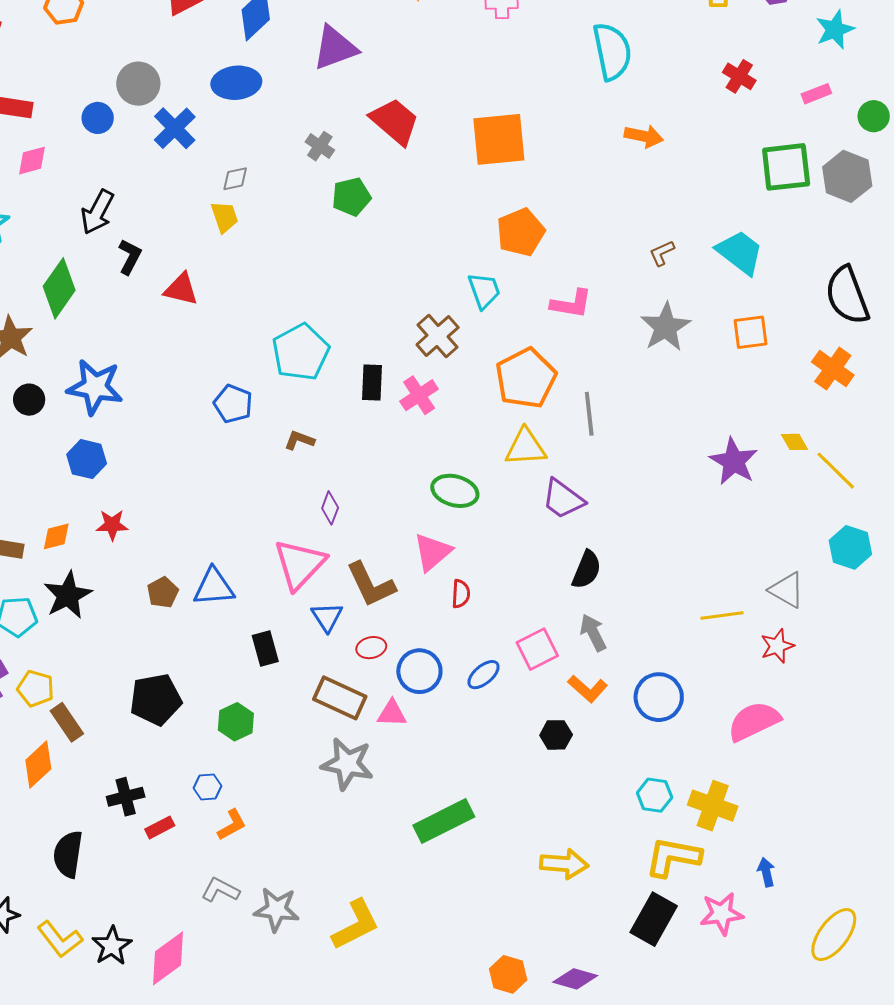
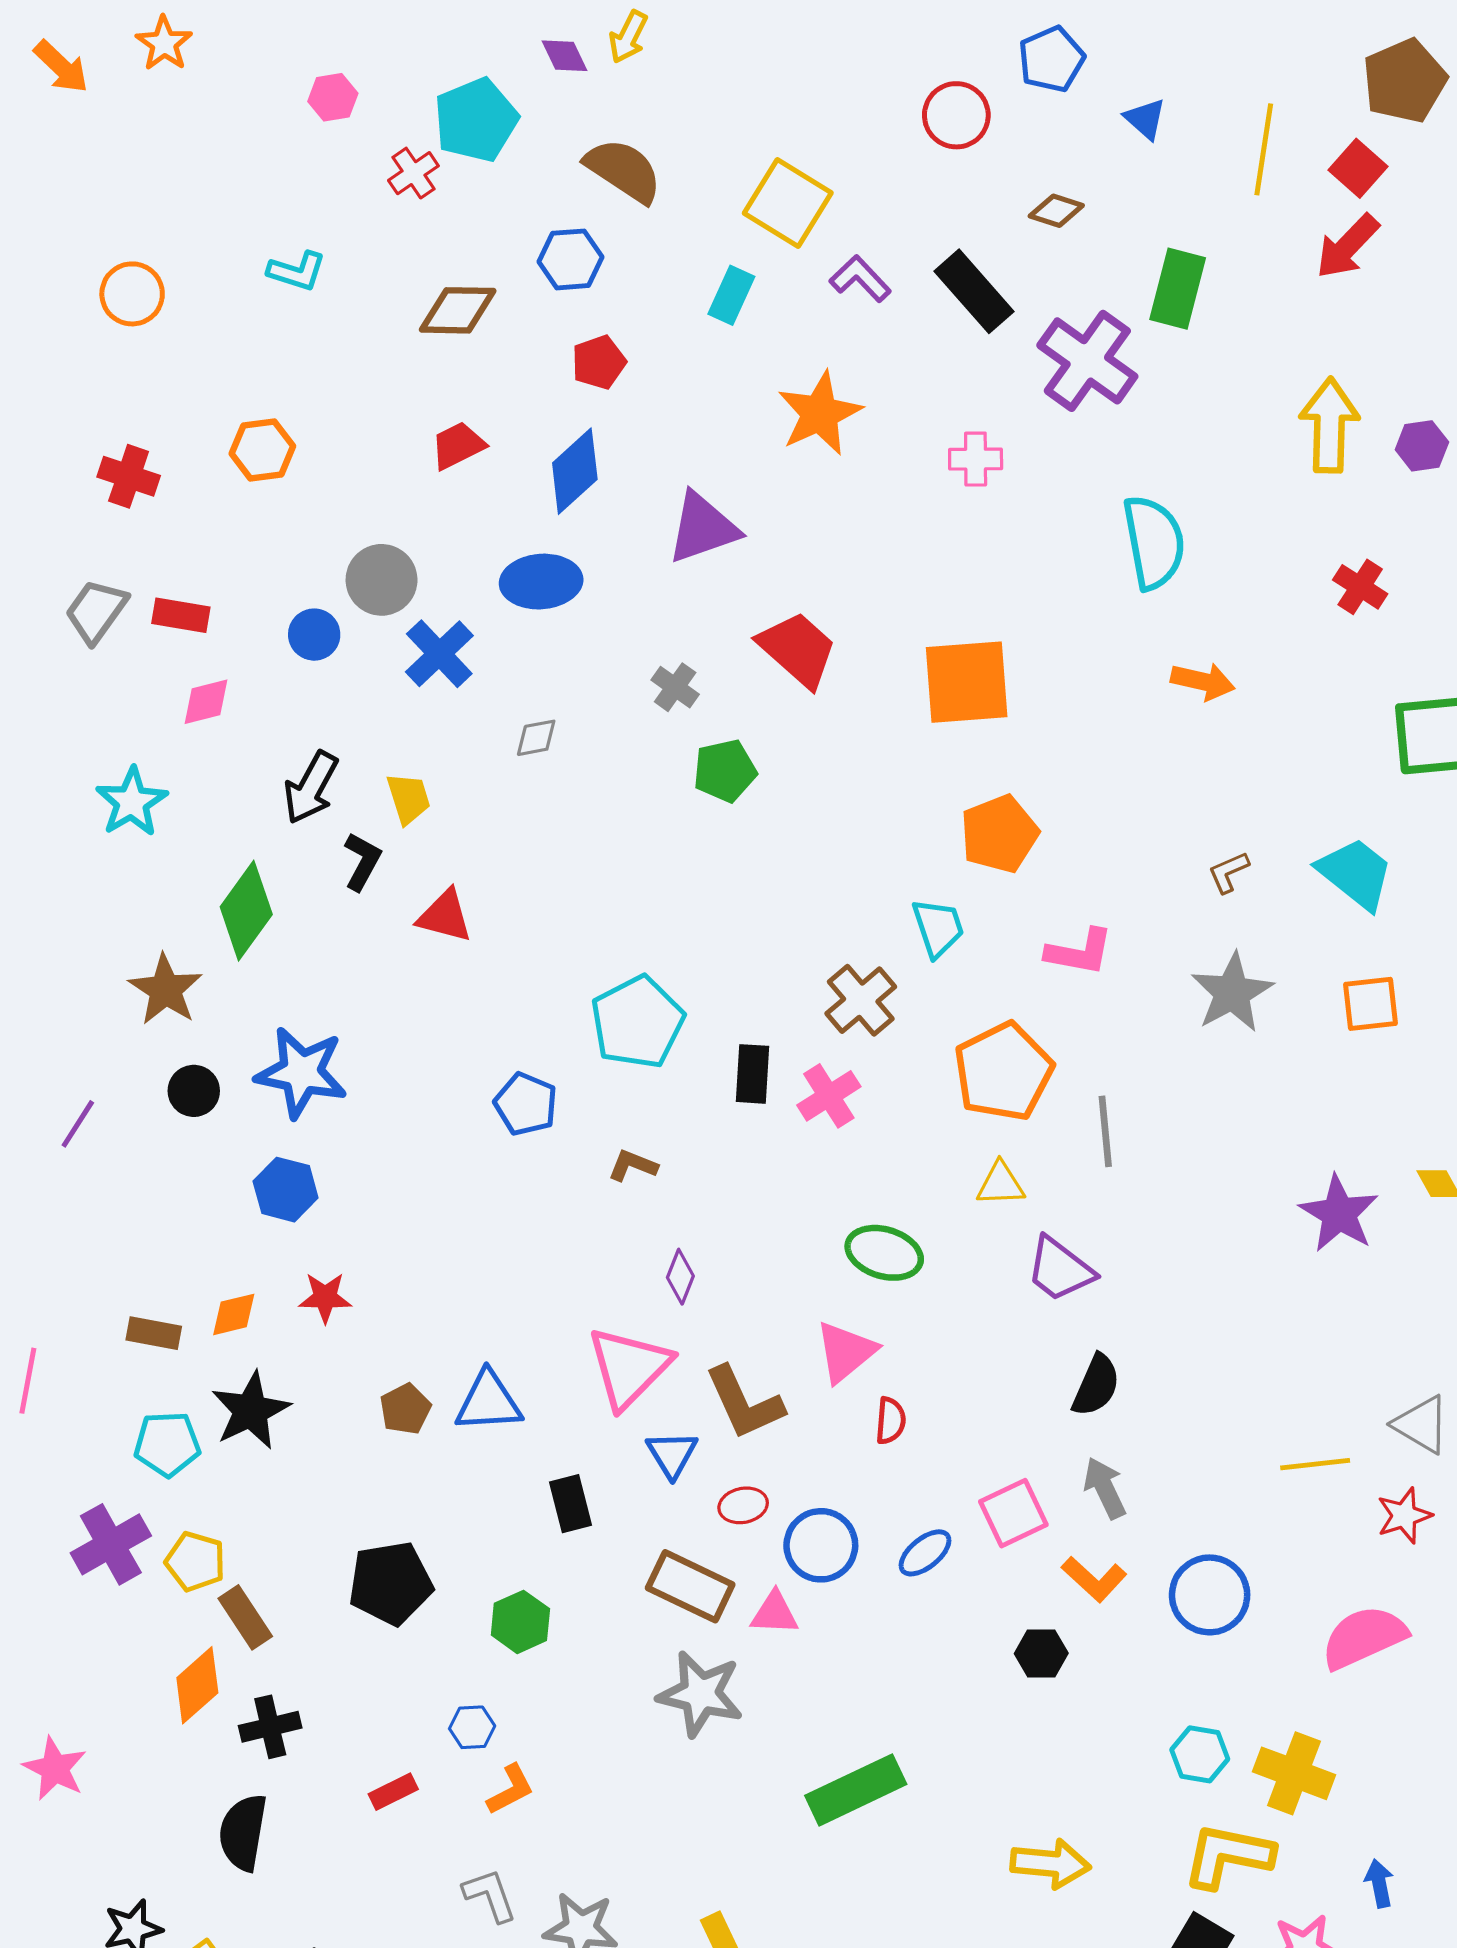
yellow trapezoid: (224, 217) -> (409, 798), moved
yellow triangle: (526, 447) -> (1001, 1184), size x0.7
black cross: (126, 797) -> (270, 1727), moved
gray L-shape: (220, 890) -> (490, 1895), turned 42

